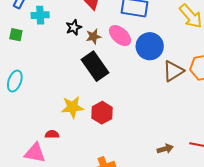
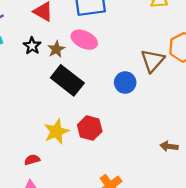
blue circle: (150, 46) -> (125, 83), moved, size x0.7
red semicircle: (52, 134) -> (32, 160), moved
brown arrow: (165, 149) -> (169, 146), turned -140

